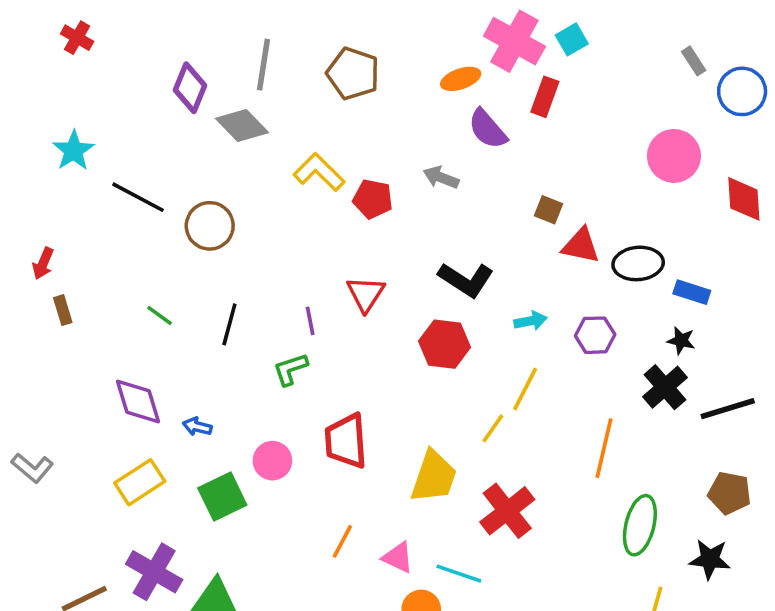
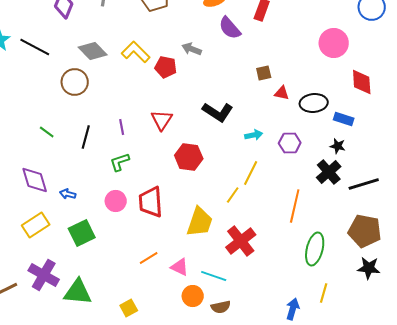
gray diamond: (242, 125) -> (93, 51), moved
gray arrow: (441, 177) -> (192, 49), moved
black line: (138, 197) -> (35, 47), moved
red diamond: (744, 199) -> (362, 82), moved
brown square: (548, 210) -> (264, 73), turned -35
red triangle: (581, 246) -> (282, 93), size x0.7
purple line: (310, 321) -> (122, 127), moved
red hexagon: (445, 344) -> (189, 157), moved
pink circle: (272, 461) -> (116, 201), moved
brown pentagon: (730, 493) -> (365, 231), size x1.4
orange line: (342, 541) -> (149, 258), turned 30
black star: (710, 559) -> (369, 268), moved

